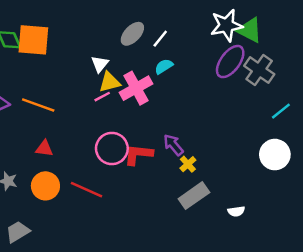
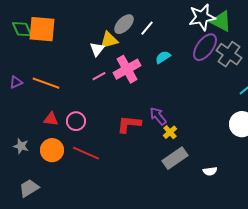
cyan semicircle: (164, 66) -> (163, 57), moved
yellow triangle: (109, 82) -> (109, 40), moved
pink circle: (112, 148) -> (76, 121), moved, size x0.7

